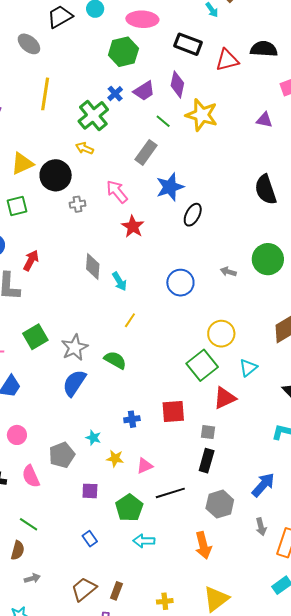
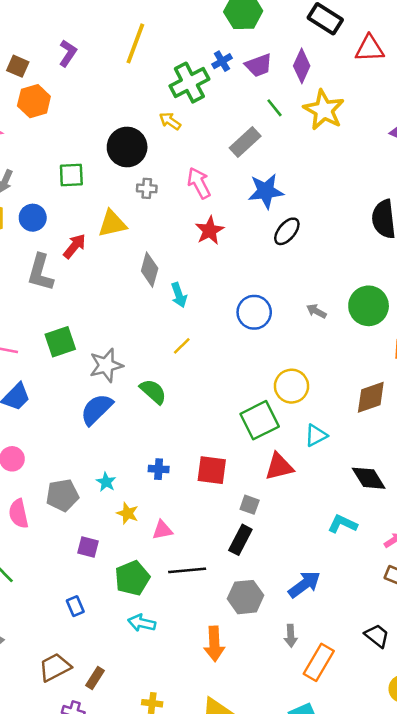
yellow triangle: (22, 164) -> (112, 224), moved

